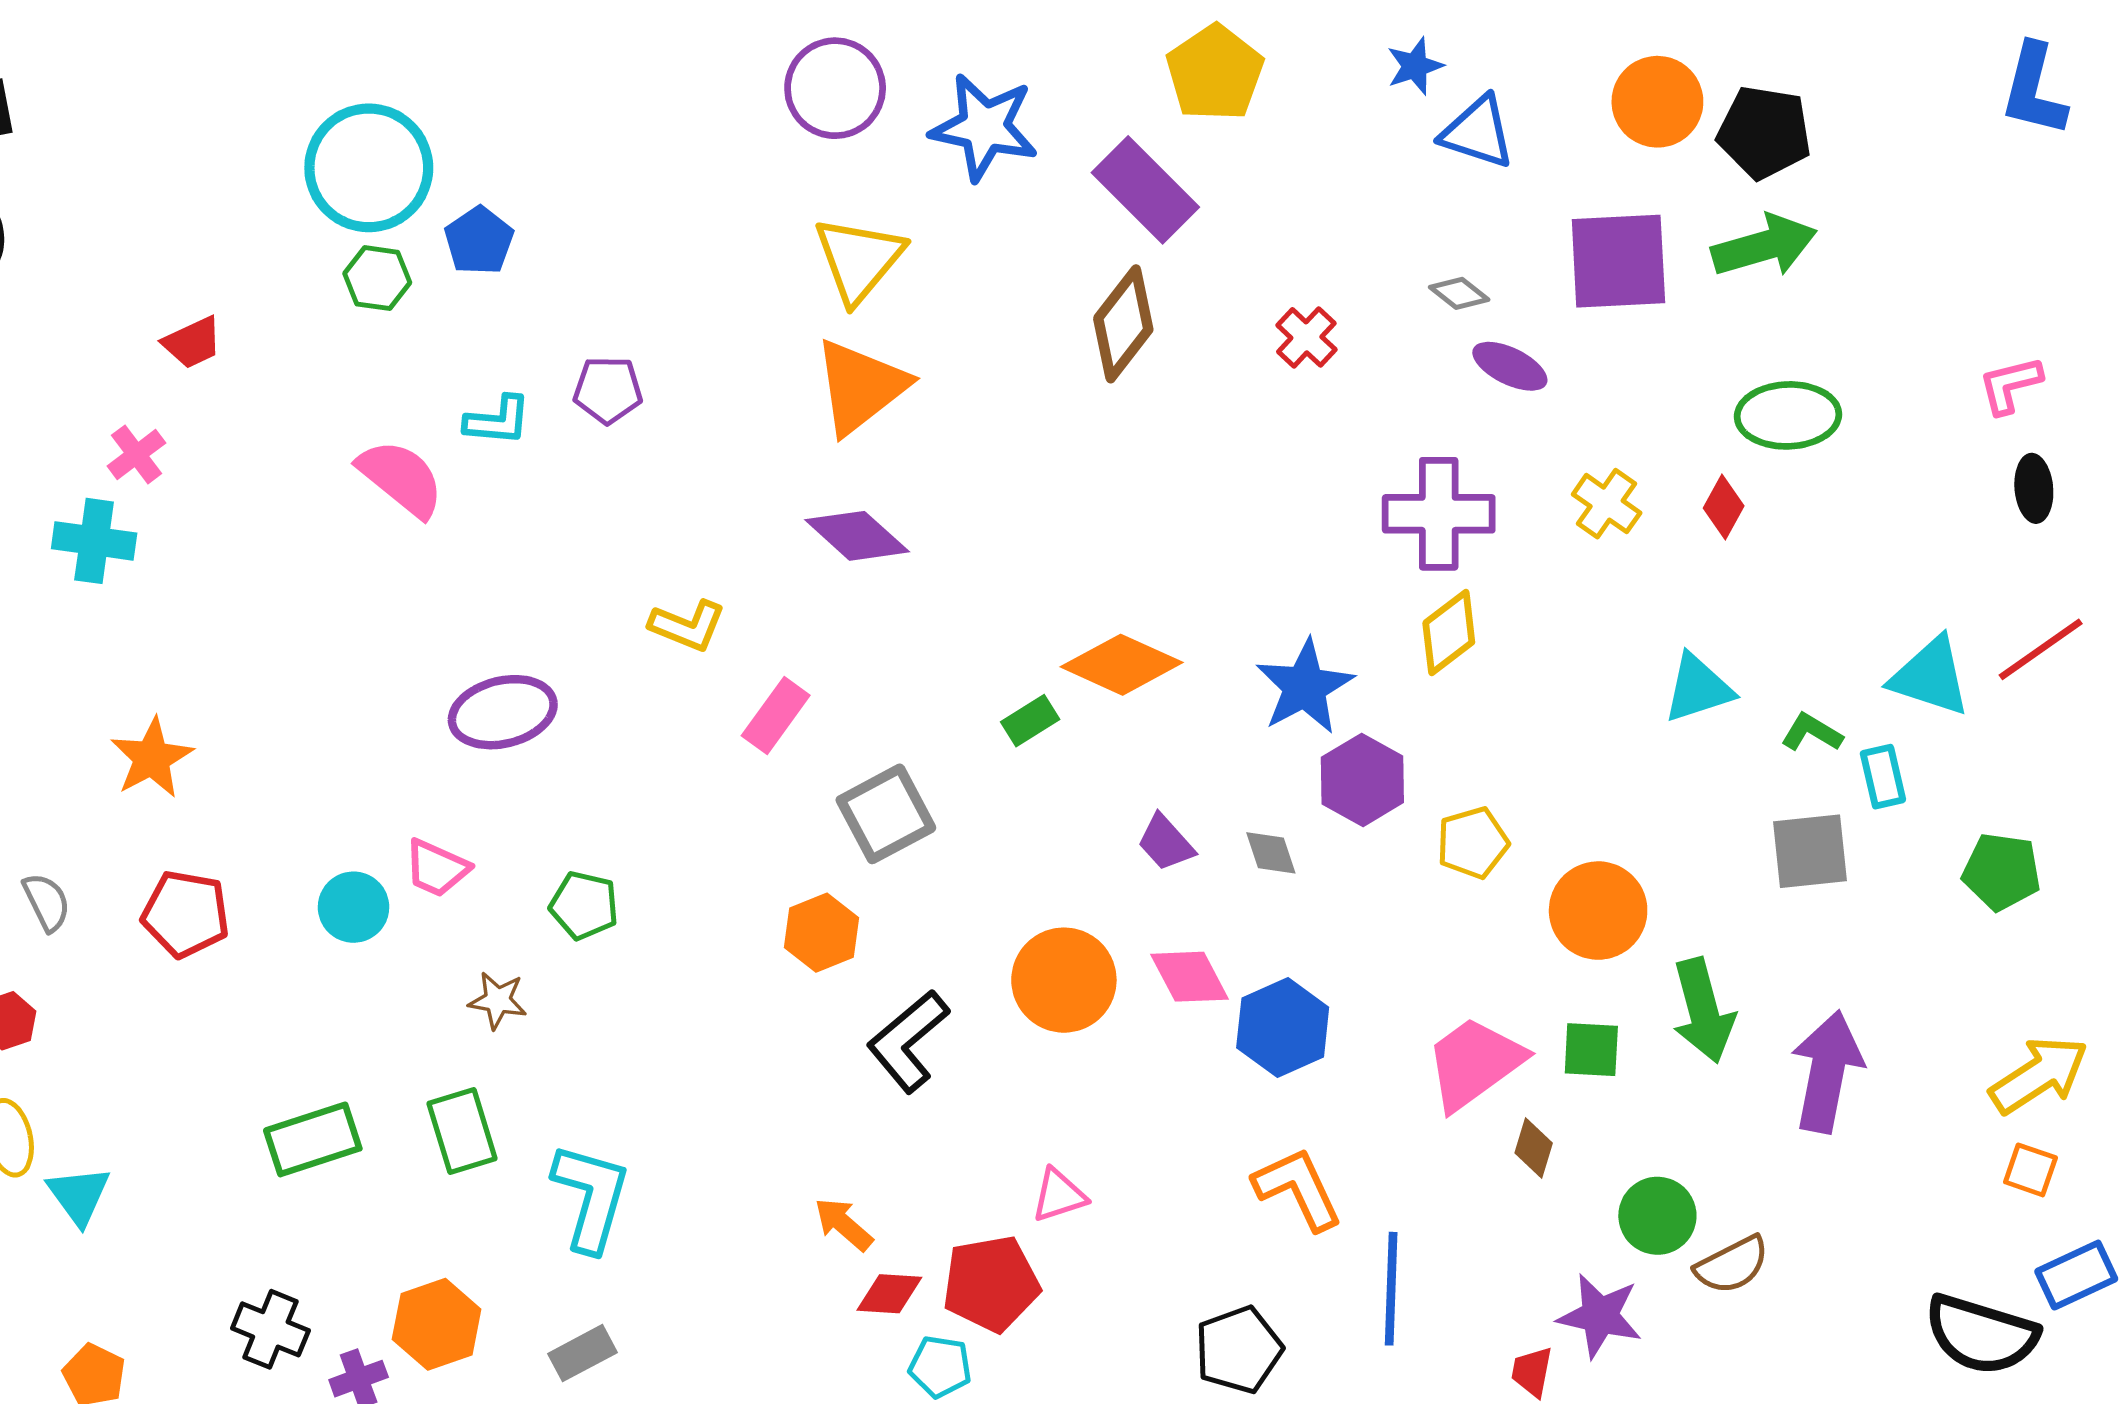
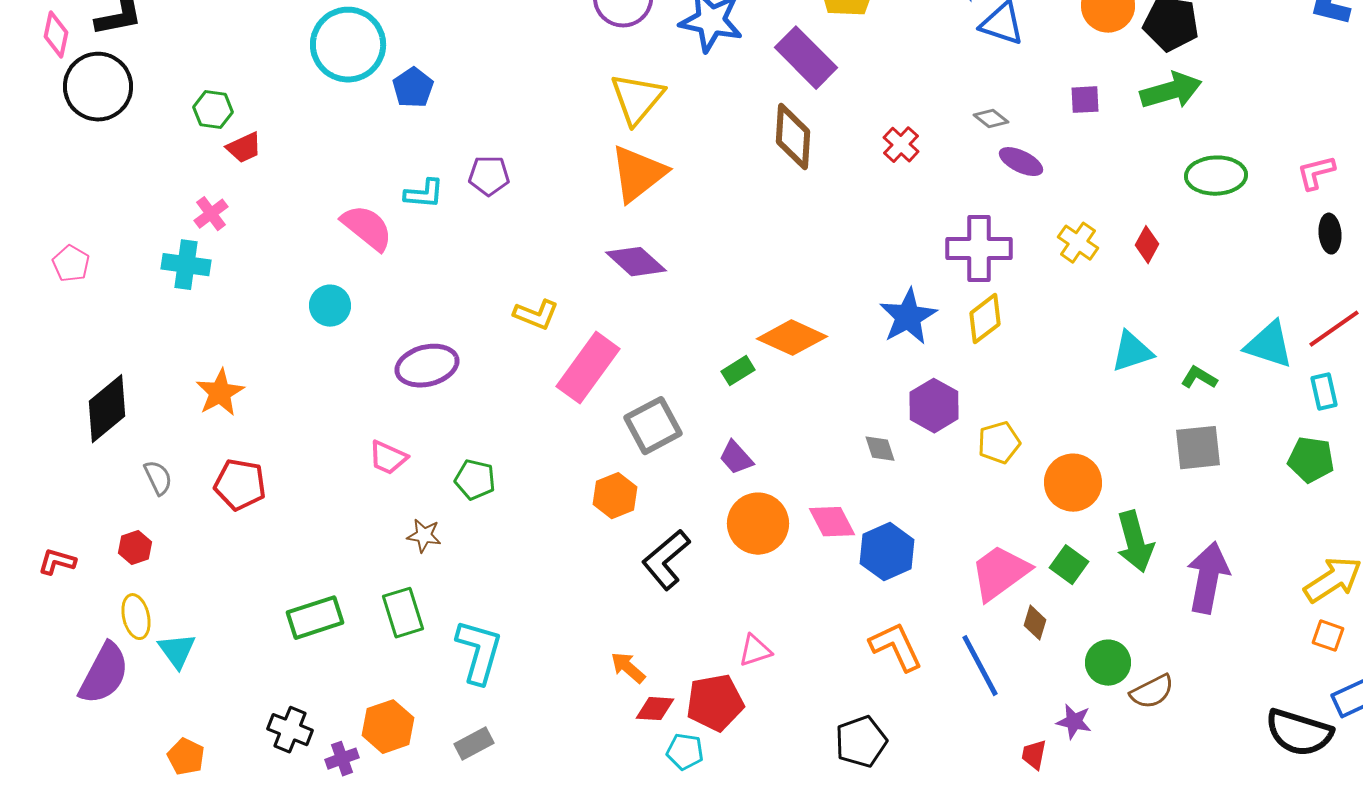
purple square: (1618, 261) -> (1085, 100), size x0.5
green hexagon: (377, 278) -> (213, 110), moved
brown diamond: (1123, 324) -> (793, 137), turned -34
green ellipse: (1788, 415) -> (1216, 176), moved
blue star: (1305, 687) -> (908, 317), moved
pink rectangle: (776, 716) -> (588, 368), size x1.6
cyan rectangle: (1883, 777) -> (1324, 392), moved
purple trapezoid: (1166, 843) -> (736, 458), moved
cyan circle: (354, 907) -> (330, 306), moved
green square: (1591, 1050) -> (1069, 565), turned 33
blue line: (1391, 1289) -> (980, 666), moved, turned -30
purple star: (1600, 1316) -> (1074, 722), size x0.7

